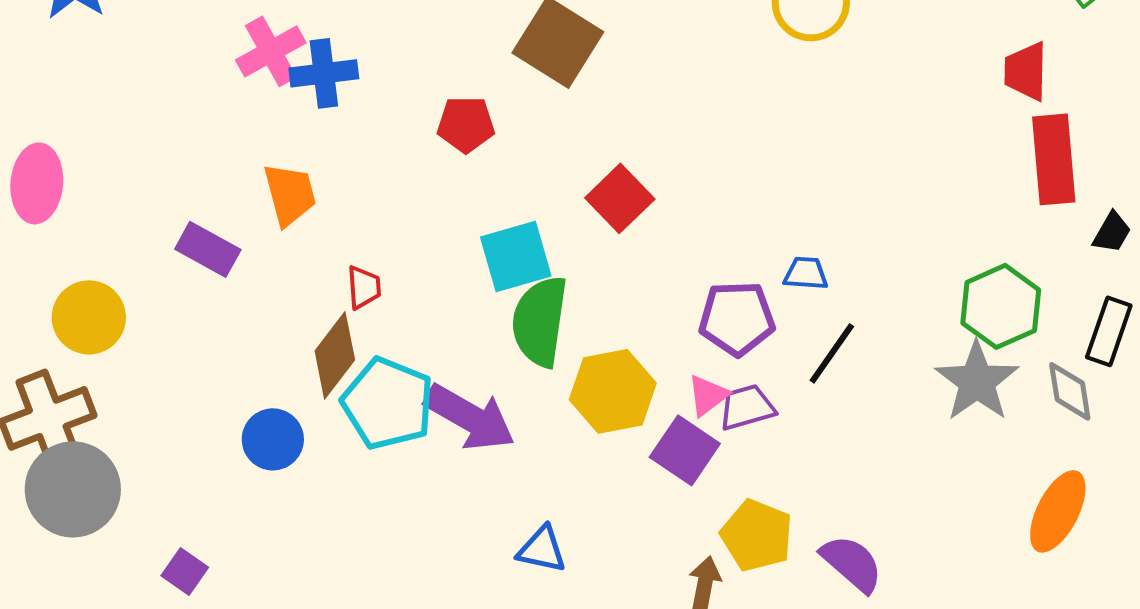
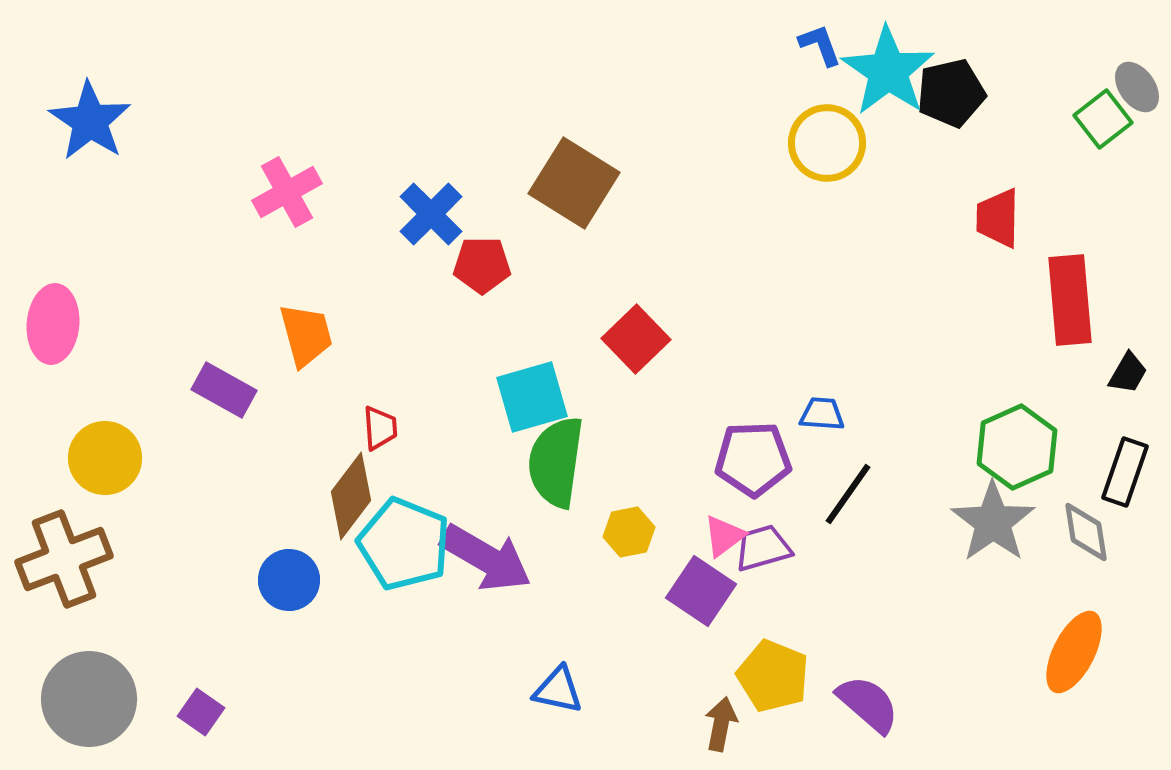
red trapezoid: (1026, 71) -> (998, 218), moved
blue cross: (324, 73) -> (431, 214), moved, turned -38
yellow hexagon: (613, 391) -> (629, 532), size x0.6
gray circle: (73, 489) -> (89, 699), moved

